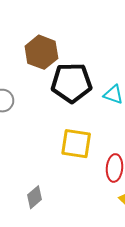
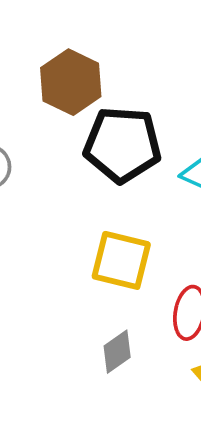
gray diamond: (35, 197) -> (117, 352), moved

